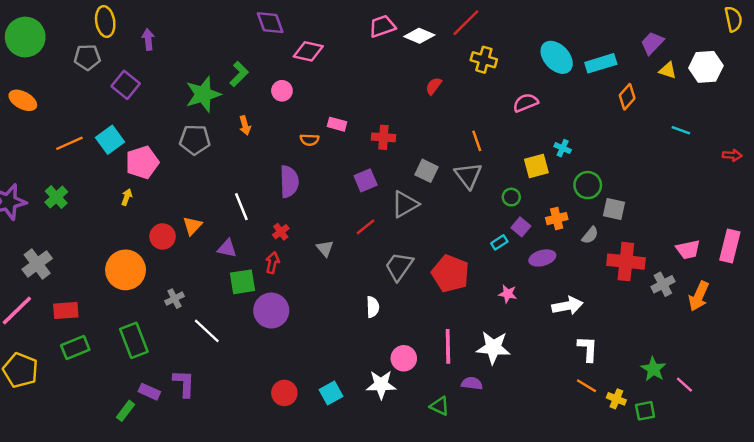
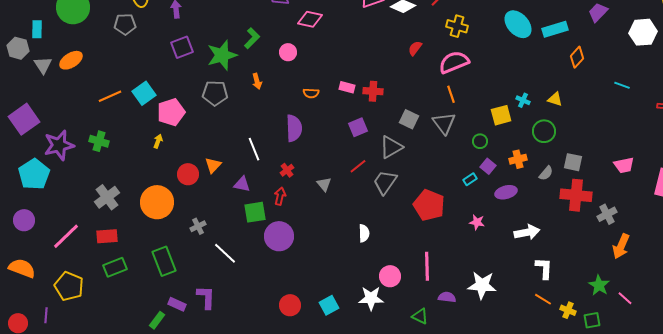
yellow triangle: (668, 70) -> (555, 99), moved
purple square: (126, 85) -> (182, 47), moved, turned 30
orange ellipse: (23, 100) -> (71, 60), turned -60
pink semicircle: (526, 103) -> (454, 62), moved, size x1.4
pink rectangle: (337, 124) -> (347, 87), moved
green cross: (56, 197) -> (99, 141), turned -30
gray square: (614, 209) -> (573, 162), moved
pink trapezoid: (688, 250) -> (624, 165), moved
gray cross: (37, 264) -> (107, 197), moved
gray trapezoid: (399, 266) -> (385, 182), moved
orange arrow: (699, 296) -> (621, 246), moved
white star: (493, 348) -> (482, 285), moved

